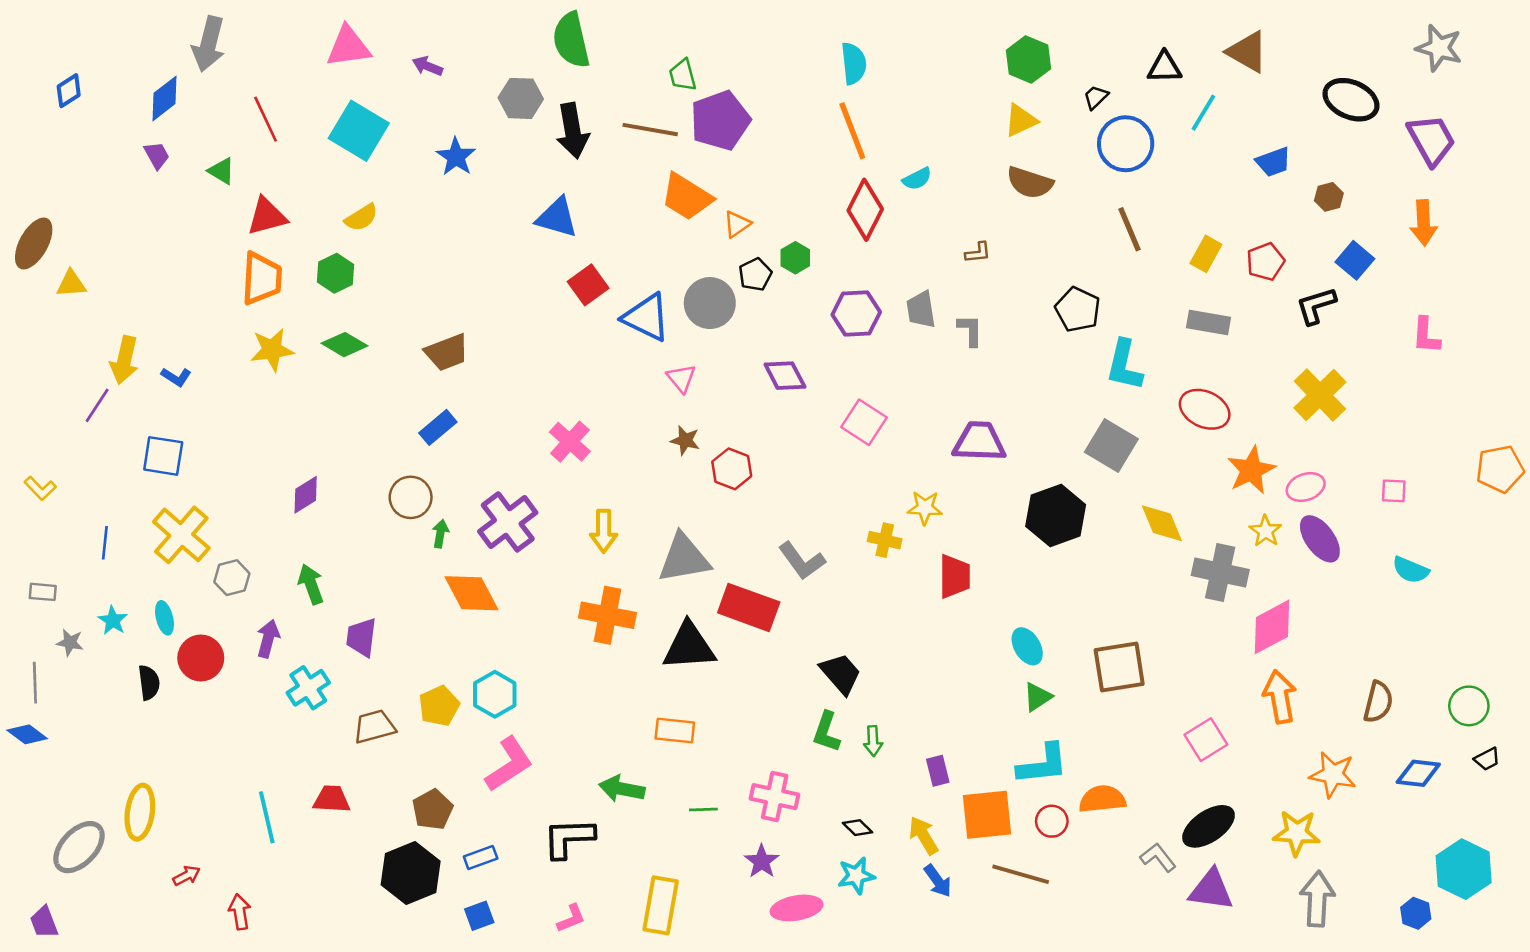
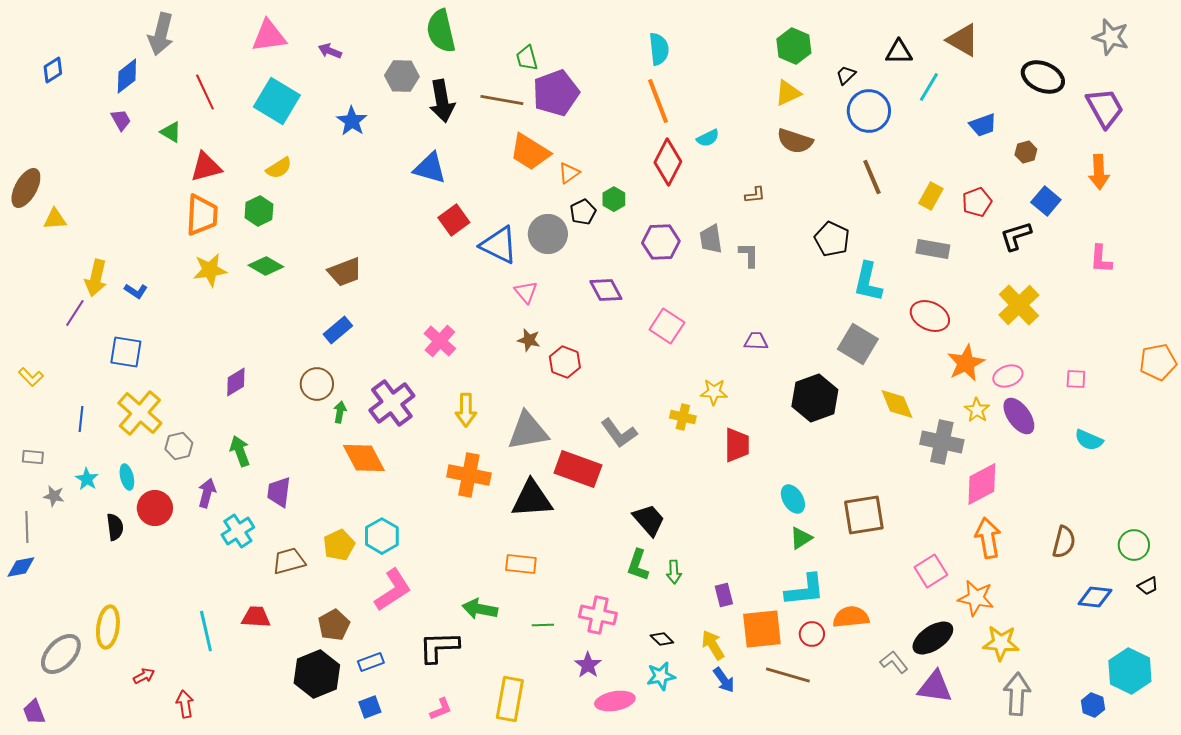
purple trapezoid: (979, 442) -> (756, 341), size x0.6
blue diamond: (27, 734) -> (21, 567), turned -48
orange star: (1333, 775) -> (976, 598), moved

